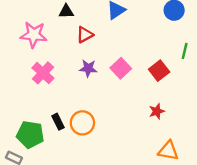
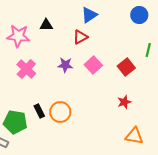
black triangle: (66, 11) -> (46, 25), moved
red triangle: (85, 35) -> (80, 37), moved

